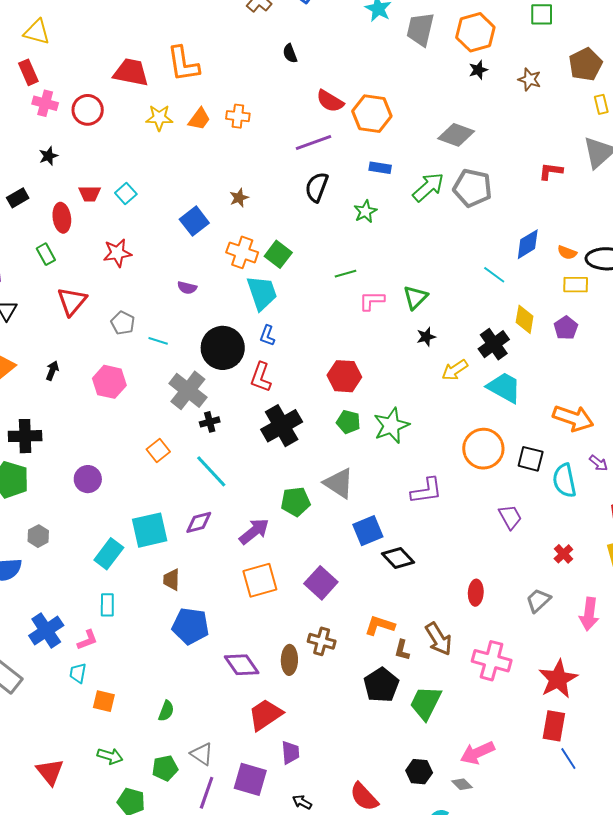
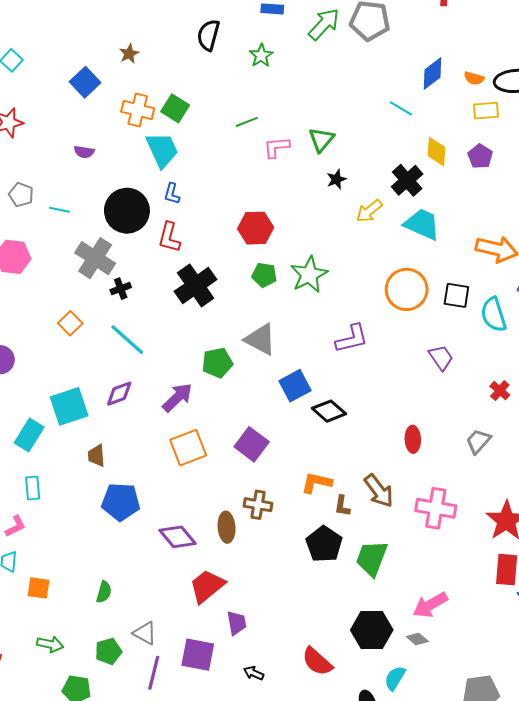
black hexagon: (419, 772) -> (372, 630), size x1.5

